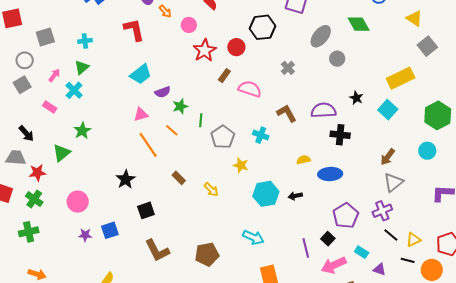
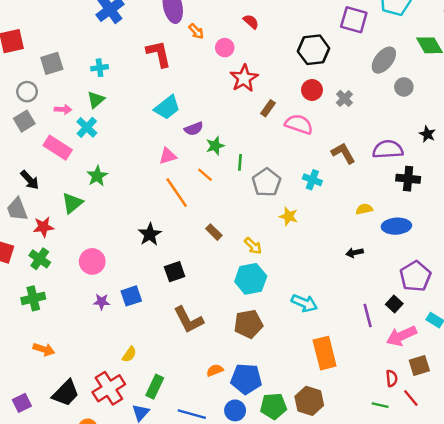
red circle: (236, 47) -> (312, 90), moved
pink arrow: (54, 75) -> (63, 109), turned 56
pink rectangle: (50, 107) -> (58, 148), size x1.6
gray trapezoid: (16, 158) -> (17, 209), turned -115
cyan hexagon: (266, 194) -> (251, 279), moved

